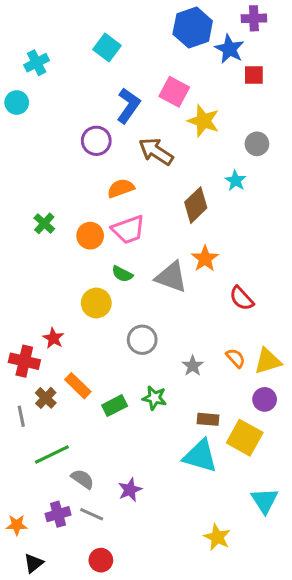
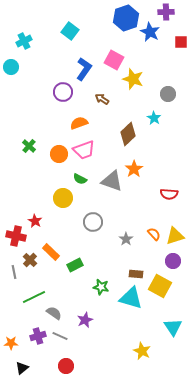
red square: (254, 75) -> (181, 42), moved
brown arrow: (156, 151) -> (102, 99), size x0.6
red semicircle: (242, 298) -> (169, 194), moved, turned -42
green star: (154, 398) -> (101, 287), moved

